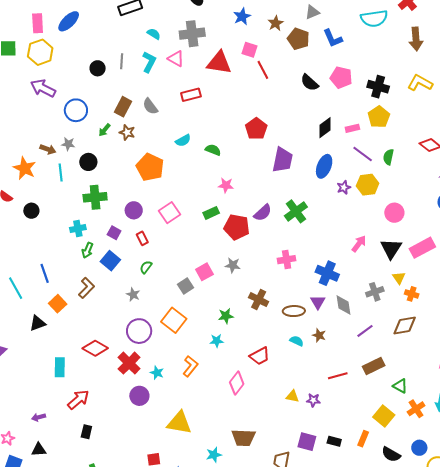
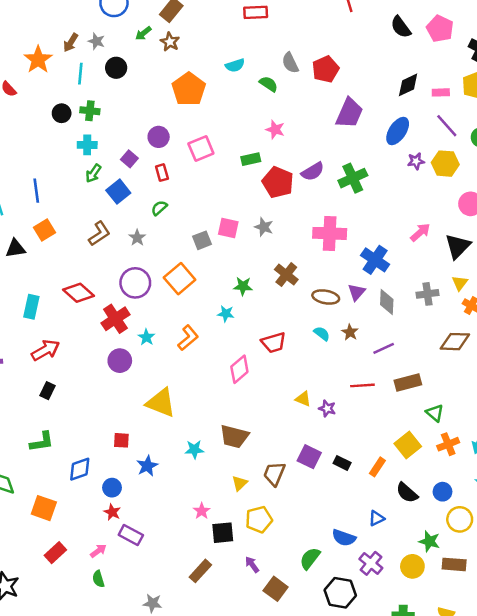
gray semicircle: (150, 106) -> (290, 63), moved
brown arrow: (48, 149) -> (71, 43), turned 91
green cross: (95, 197) -> (90, 111), moved, size x0.7
black circle: (31, 211) -> (62, 113), moved
pink cross: (287, 260) -> (330, 233), size x1.5
pink square: (204, 272) -> (228, 228), turned 30
brown L-shape: (86, 288) -> (99, 234), moved
purple line: (365, 331) -> (384, 348), moved

